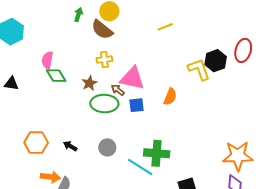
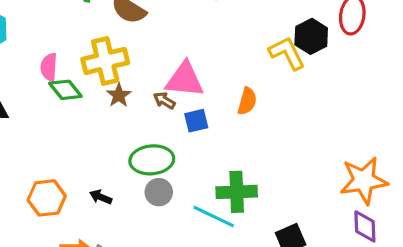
yellow cross: (104, 60) -> (105, 61), moved, size x1.8
green ellipse: (104, 104) -> (152, 160), moved

